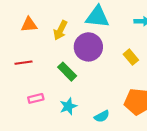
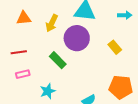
pink rectangle: (36, 98) -> (23, 74), moved
cyan star: (68, 106) -> (48, 91), moved

